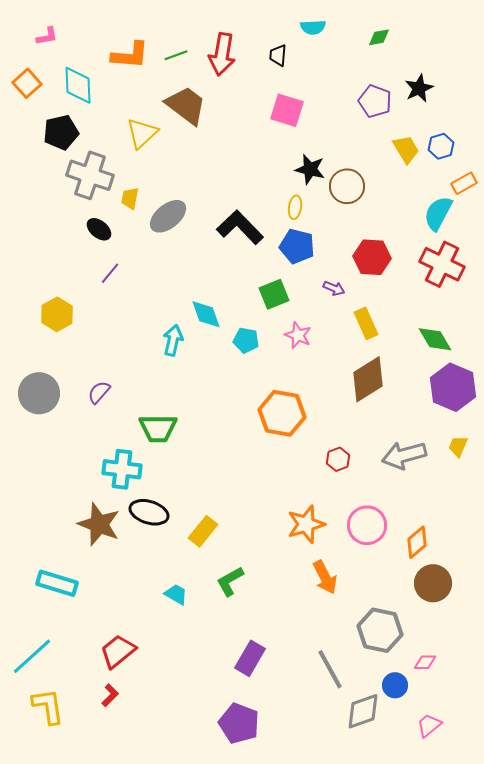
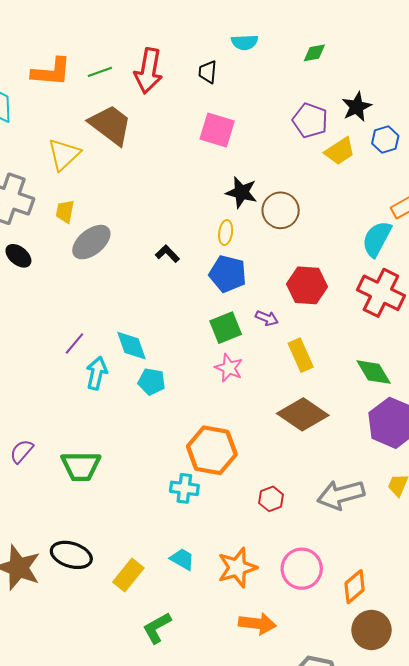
blue hexagon: (441, 146) -> (385, 140), moved
yellow trapezoid: (406, 149) -> (340, 151), moved, turned 88
yellow trapezoid: (130, 198) -> (65, 211), moved
black L-shape: (240, 227) -> (167, 254), size x0.5
purple line: (110, 273) -> (74, 344), moved
green square: (274, 294) -> (226, 328), moved
cyan pentagon: (246, 340) -> (152, 382), moved
brown diamond: (368, 379) -> (303, 414), turned 66
purple semicircle: (99, 392) -> (22, 451), moved
cyan cross: (122, 469) -> (184, 488), moved, size x0.7
orange arrow: (325, 577) -> (257, 624), turned -56
cyan trapezoid: (176, 594) -> (182, 559), moved

